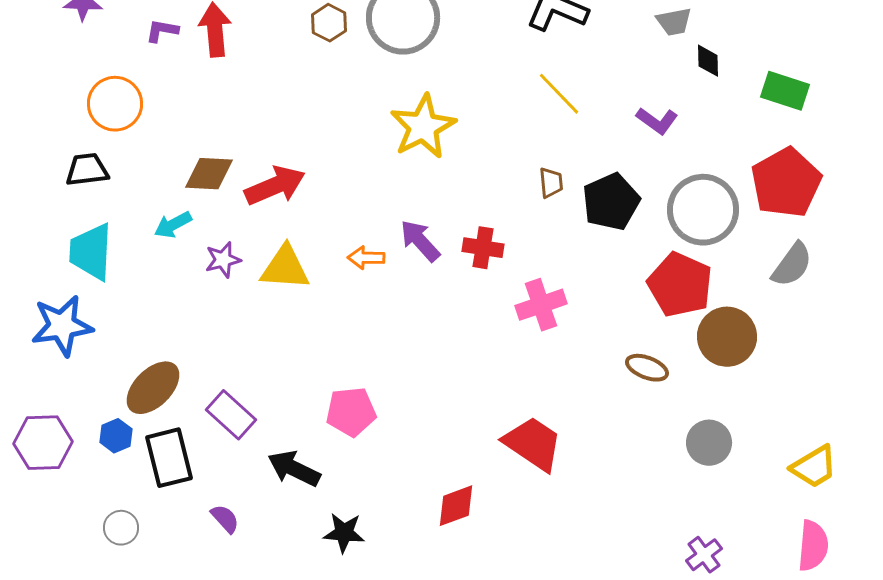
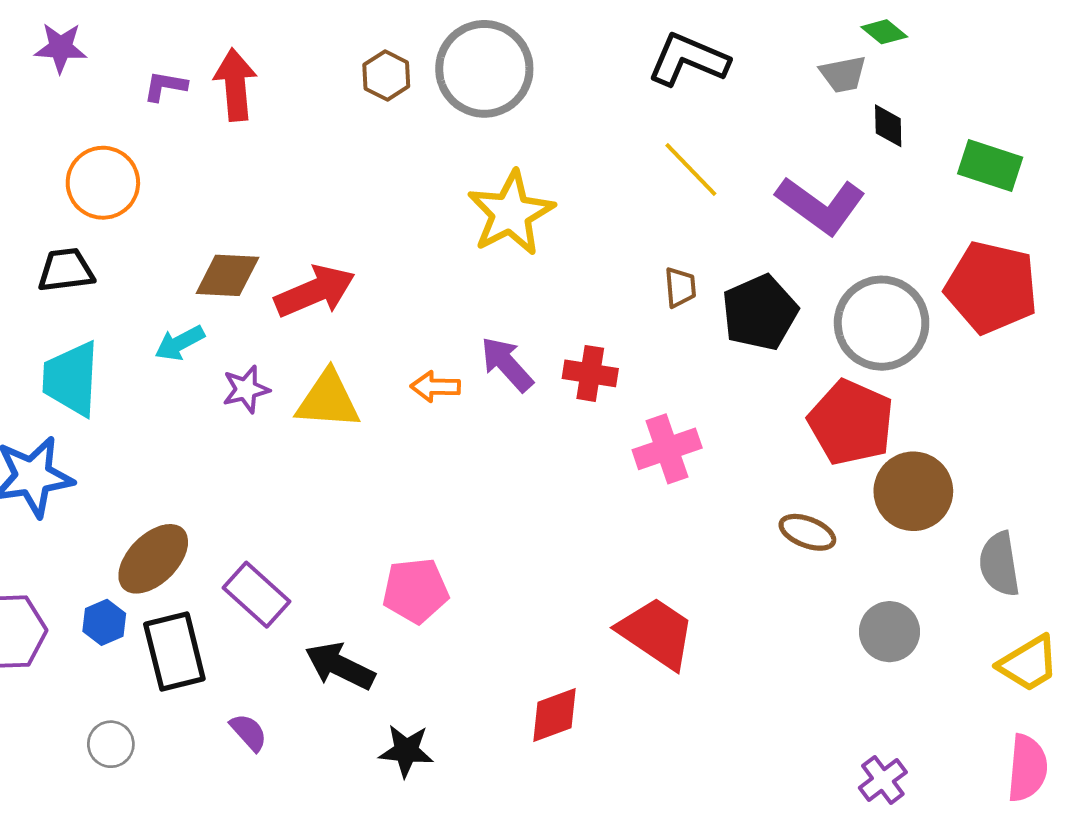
purple L-shape: (657, 121) -> (821, 205), size x1.6
red pentagon: (786, 183) -> (991, 287), turned -30
gray semicircle: (792, 265) -> (999, 564), moved, turned 135

